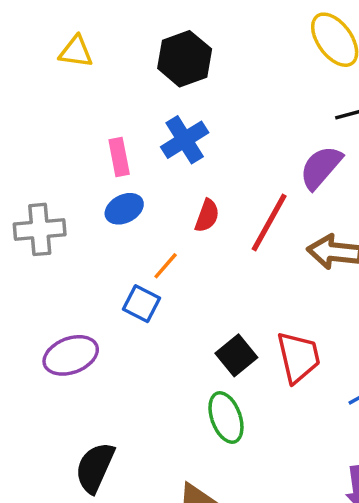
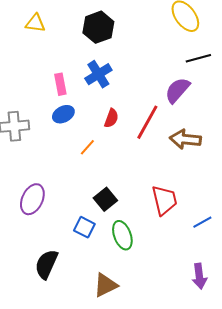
blue square: (141, 304) -> (84, 227), moved
purple ellipse: (71, 355) -> (32, 199), turned -44
black square: (236, 355) -> (105, 199), moved

